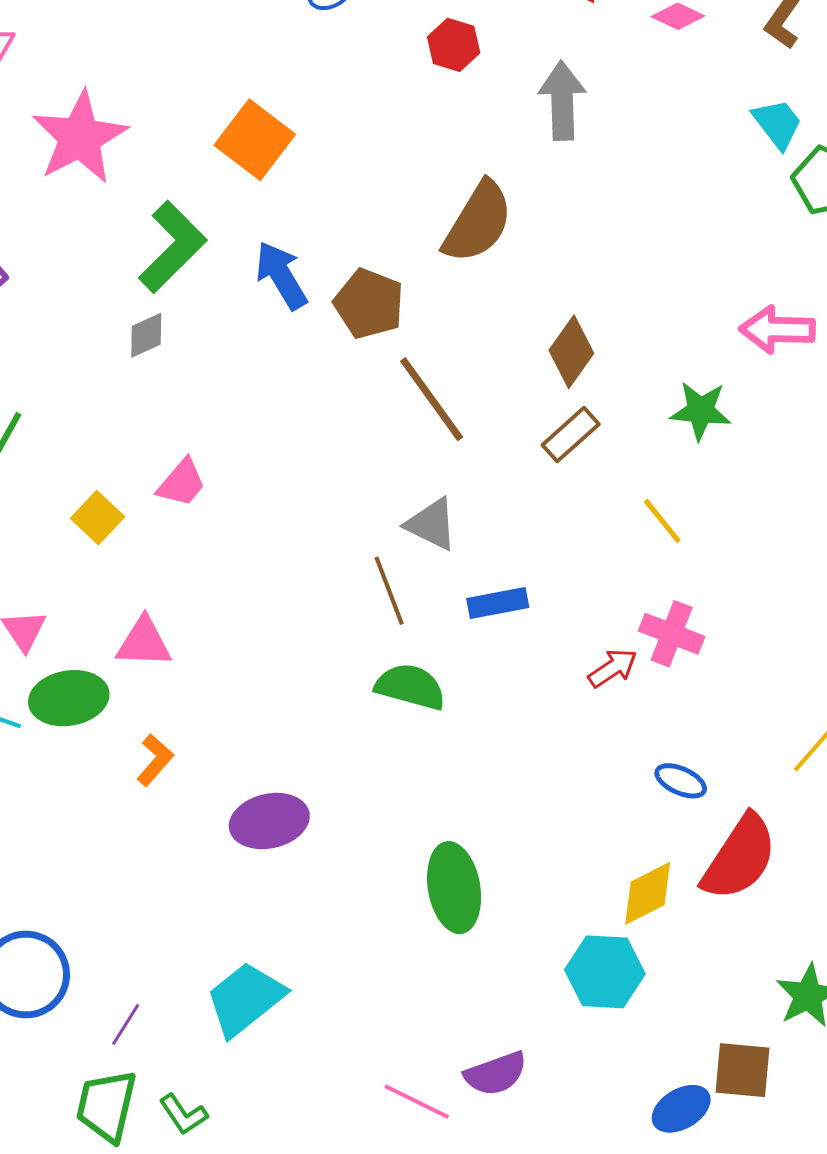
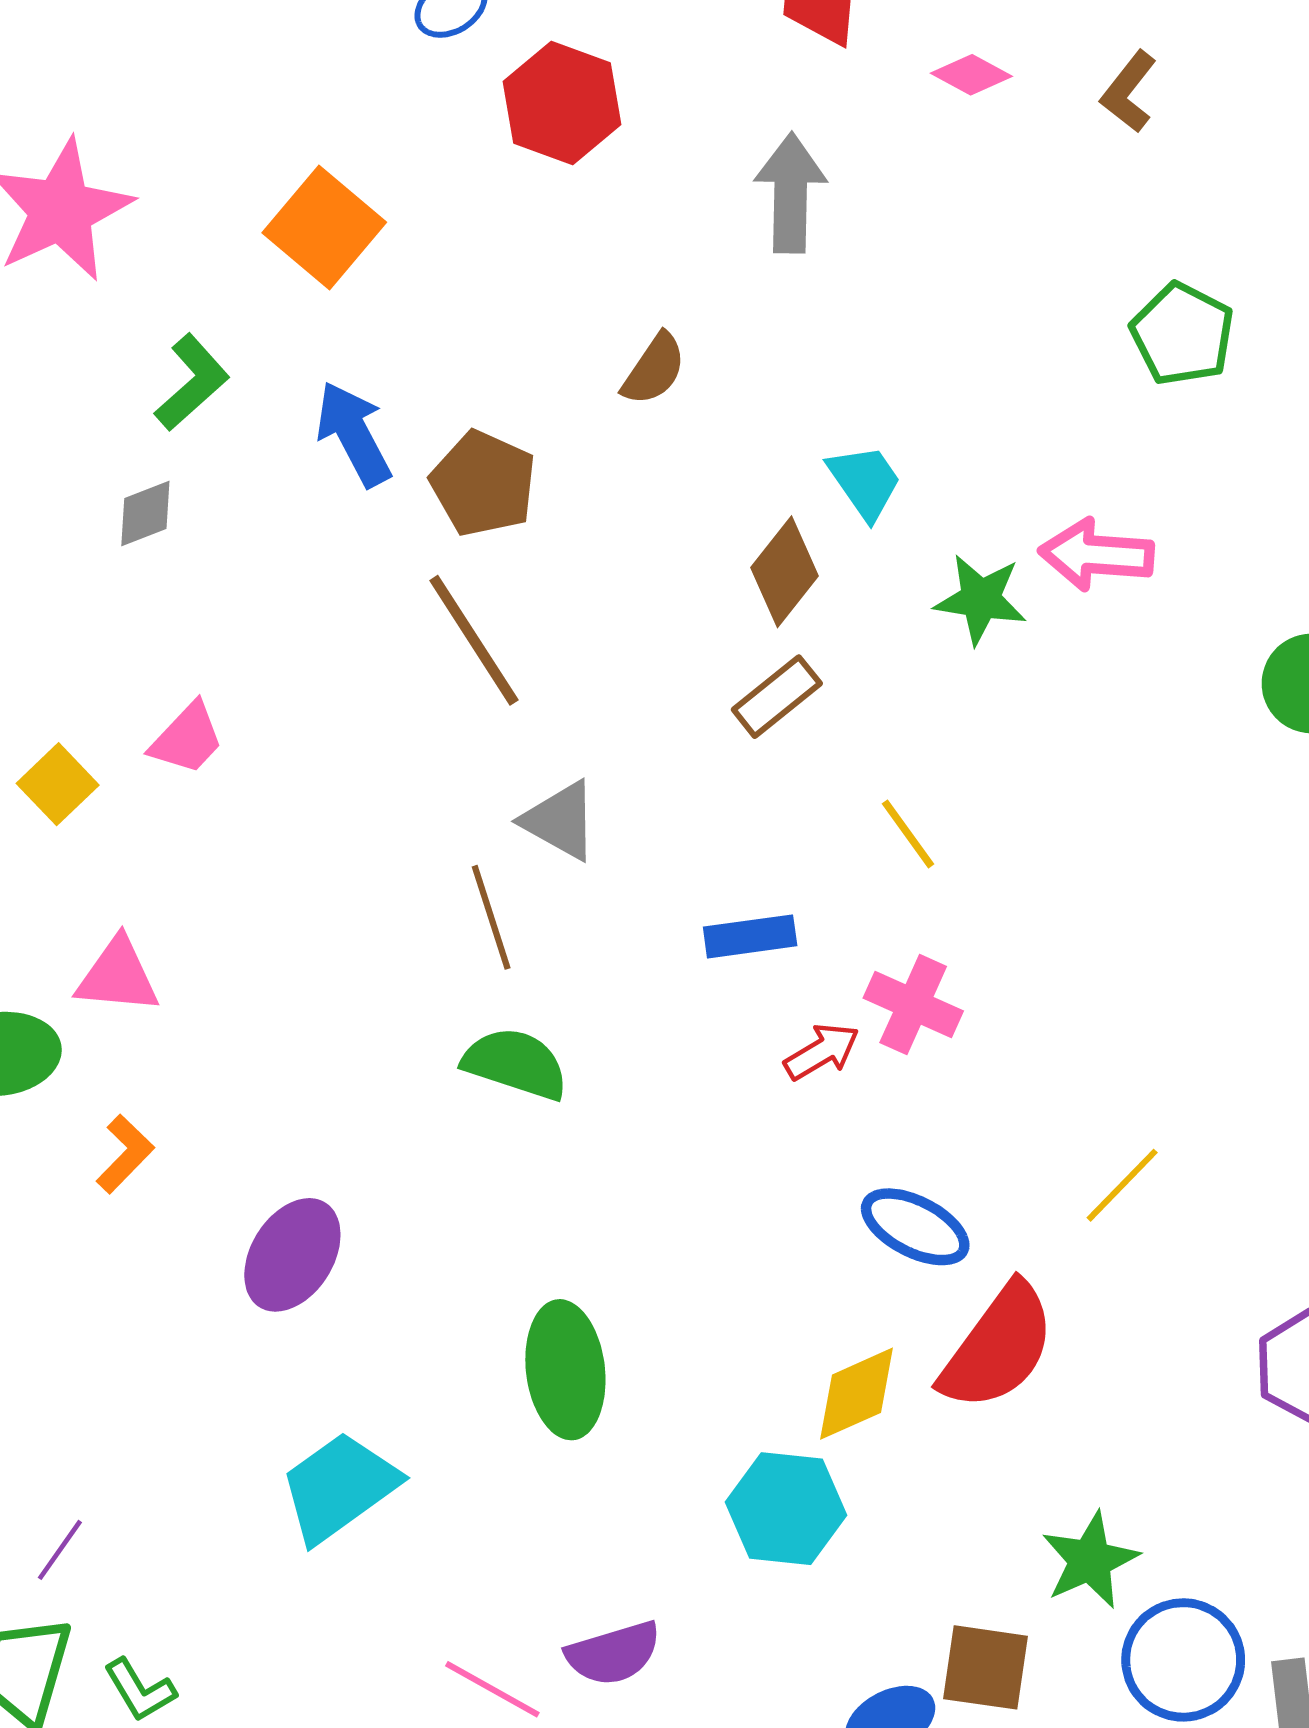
red hexagon: (454, 45) -> (562, 103), moved, size x1.5
cyan trapezoid: (777, 124) -> (865, 482), moved
brown semicircle: (478, 222) -> (654, 369), size x0.6
green L-shape: (172, 247) -> (192, 382), size x0.7
brown line: (432, 399) -> (474, 640), moved
green star: (701, 411) -> (981, 599), moved
blue rectangle: (498, 603) -> (750, 936), moved
blue ellipse: (681, 781) -> (915, 1227), size x1.4
purple ellipse: (269, 821) -> (292, 1255), turned -48
cyan trapezoid: (245, 999) -> (339, 1487), moved

